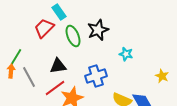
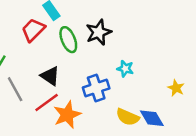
cyan star: (126, 54) -> (125, 69), moved
black triangle: (58, 66) -> (50, 76), turned 42

